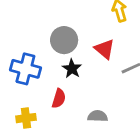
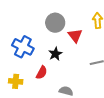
gray circle: (64, 40) -> (55, 23), moved
red triangle: (105, 49) -> (75, 36), moved

